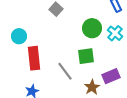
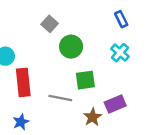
green circle: (92, 28) -> (71, 47), moved
gray line: (65, 71) -> (60, 98), turned -42

